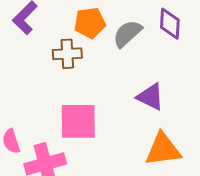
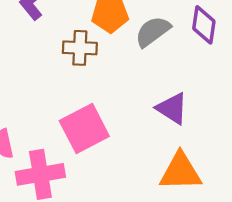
pink square: (78, 121) -> (84, 129), turned -33

